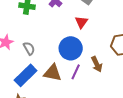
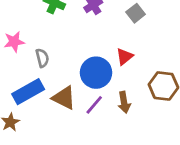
red triangle: (81, 22) -> (125, 57), moved

